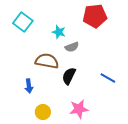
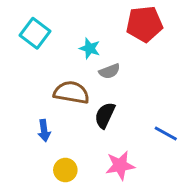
blue line: (108, 78) -> (166, 134), moved

